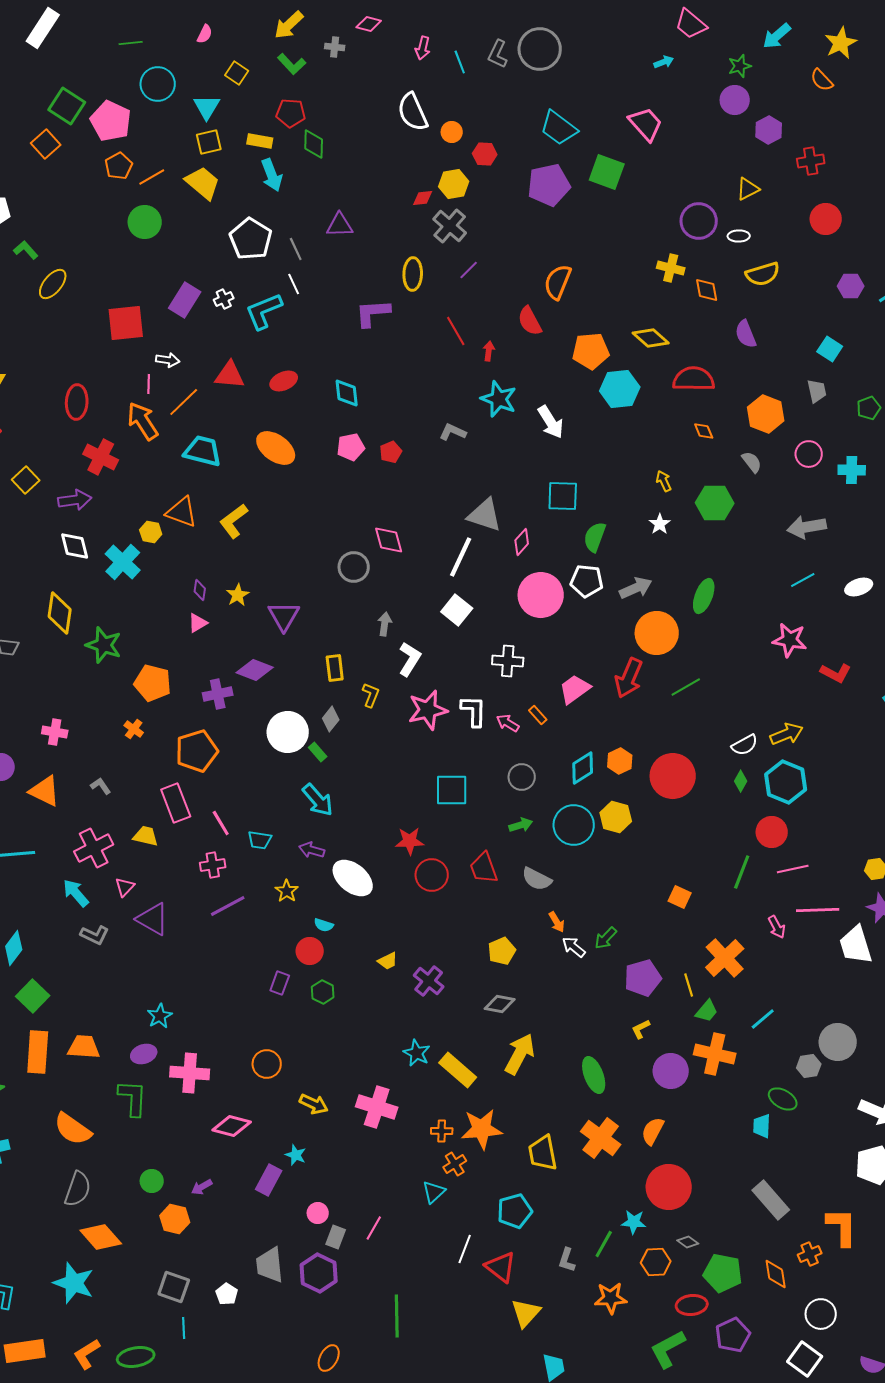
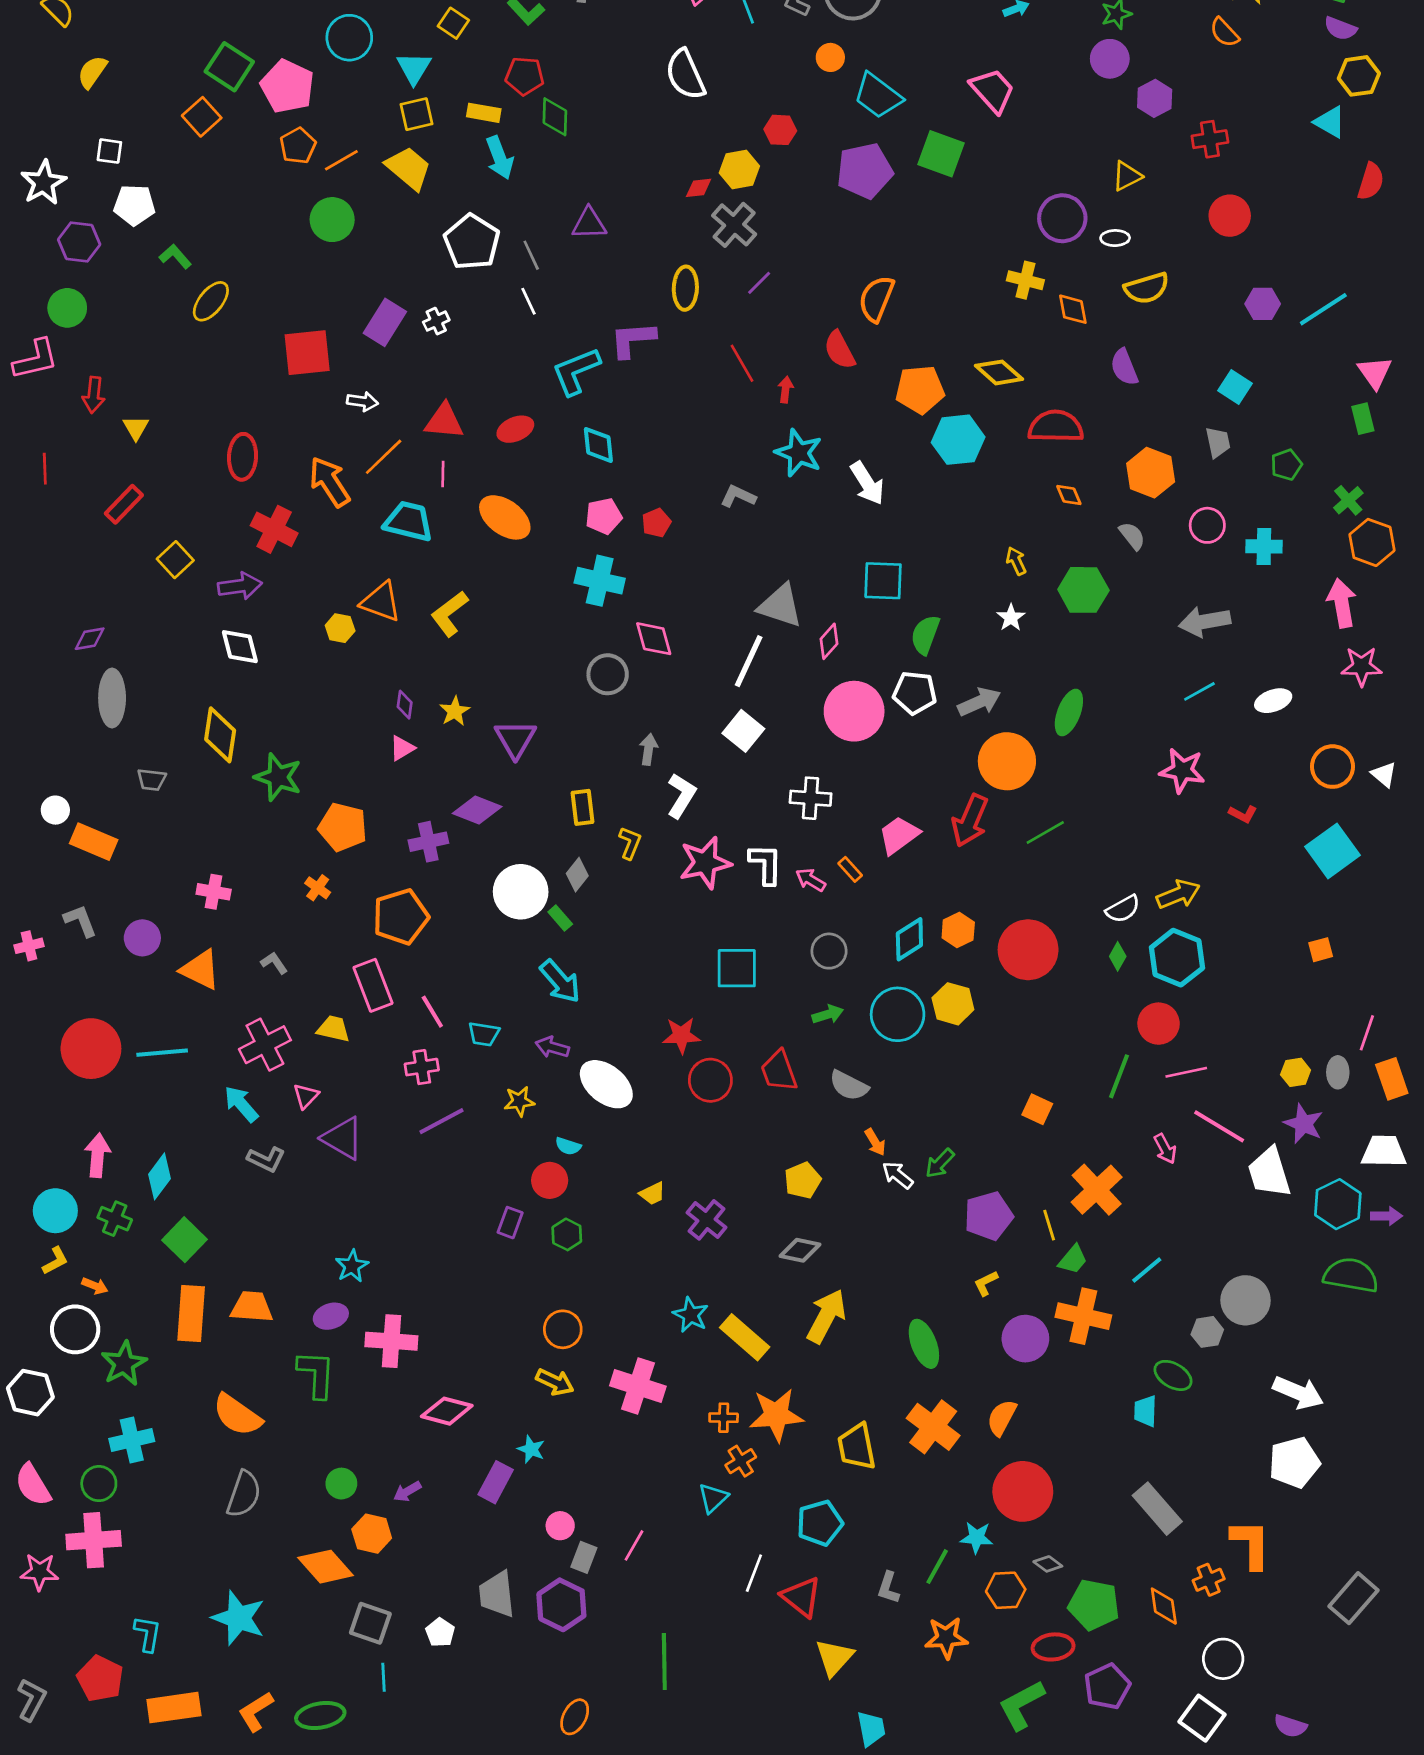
orange circle: (452, 132) -> (830, 57), moved
cyan L-shape: (264, 311) -> (576, 371), moved
pink line: (149, 384) -> (443, 474), moved
cyan cross: (123, 562) -> (600, 581), moved, turned -30
red L-shape: (836, 673) -> (1243, 814), size x0.7
yellow star: (287, 891) -> (519, 1101), turned 30
pink line: (818, 910) -> (1219, 1126), turned 33
orange circle: (267, 1064) -> (563, 1329), moved
orange diamond: (101, 1237) -> (326, 1567), moved

